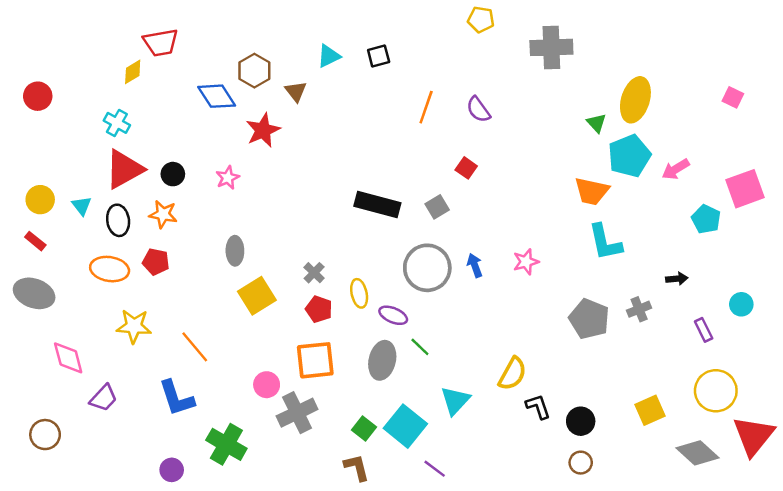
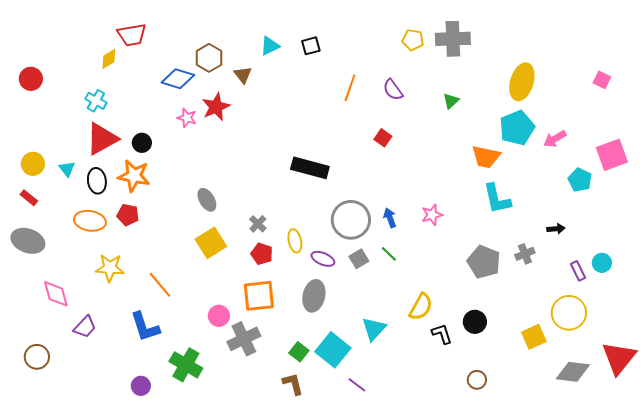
yellow pentagon: (481, 19) -> (413, 40), moved
blue diamond: (217, 96) -> (178, 79), turned -40
green triangle: (596, 123) -> (451, 101), moved, turned 30
pink star: (228, 178) -> (187, 118), moved, turned -30
gray square: (437, 207) -> (359, 259), moved
orange star: (163, 214) -> (134, 176), size x1.4
gray ellipse: (235, 251) -> (207, 200), moved, turned -30
cyan circle: (741, 304) -> (602, 263), moved
green line: (420, 347) -> (389, 254), moved
yellow circle: (716, 391) -> (569, 313), moved
black circle: (581, 421) -> (475, 322), moved
gray diamond: (698, 453) -> (573, 372), turned -36

